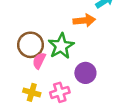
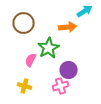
brown circle: (31, 45) -> (24, 23), moved
pink cross: (60, 92) -> (60, 86), moved

